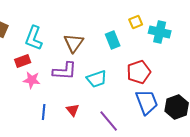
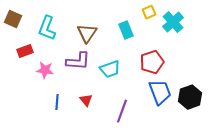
cyan cross: (160, 32) -> (173, 22), turned 35
red rectangle: (23, 61) -> (25, 51), moved
purple line: (109, 121) -> (122, 111), turned 60

